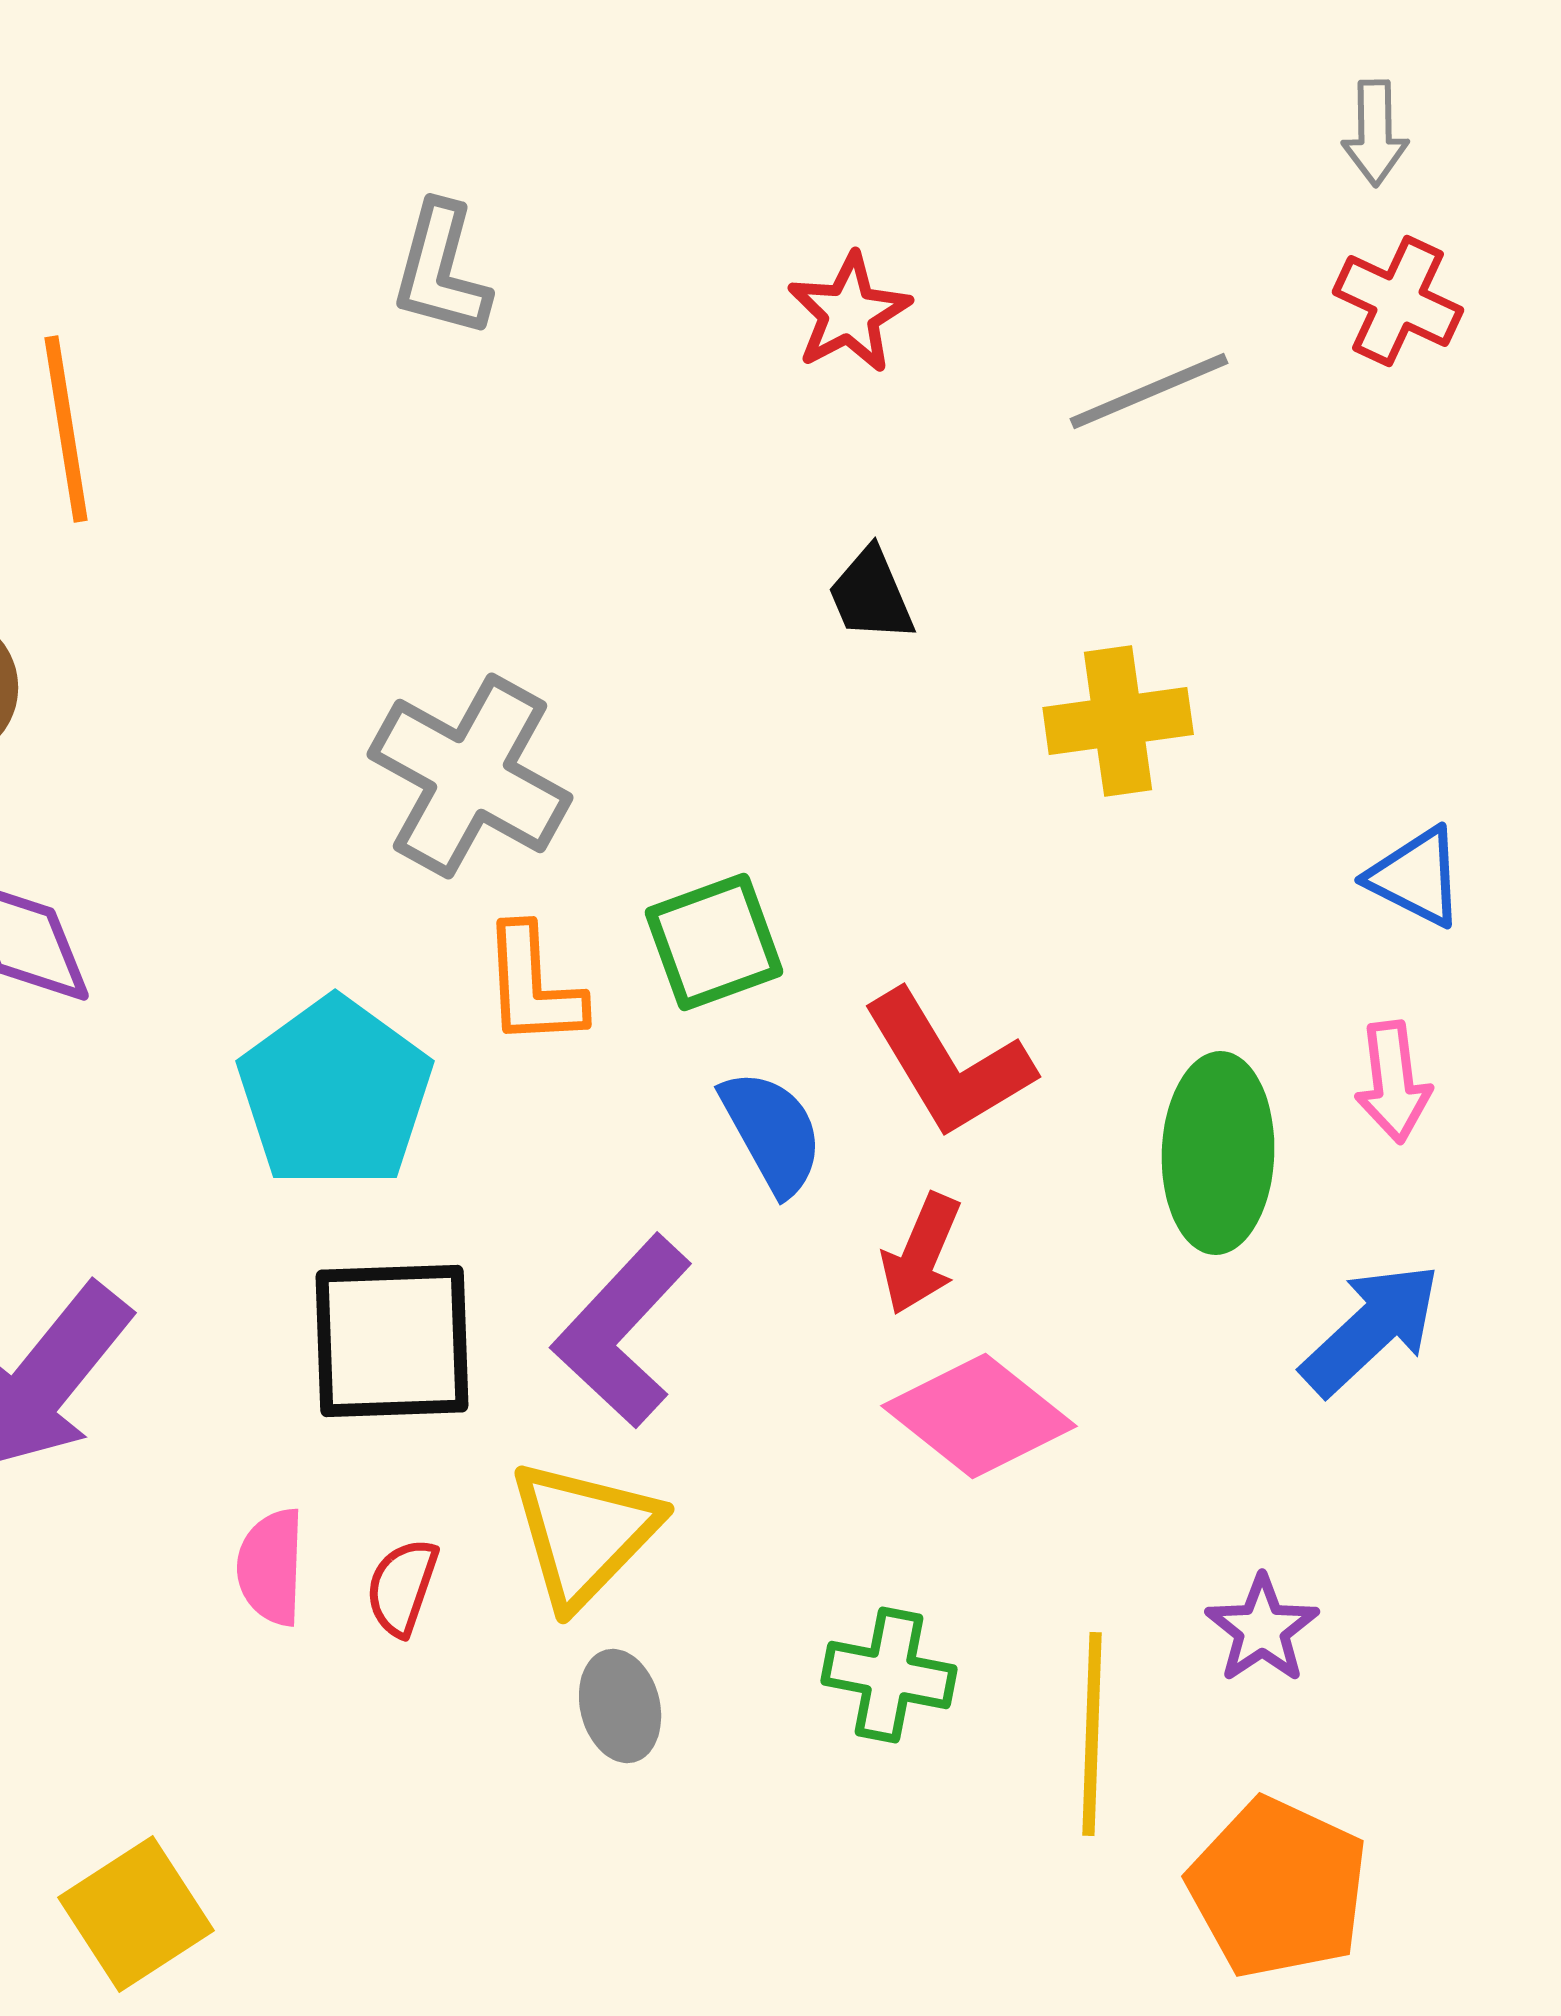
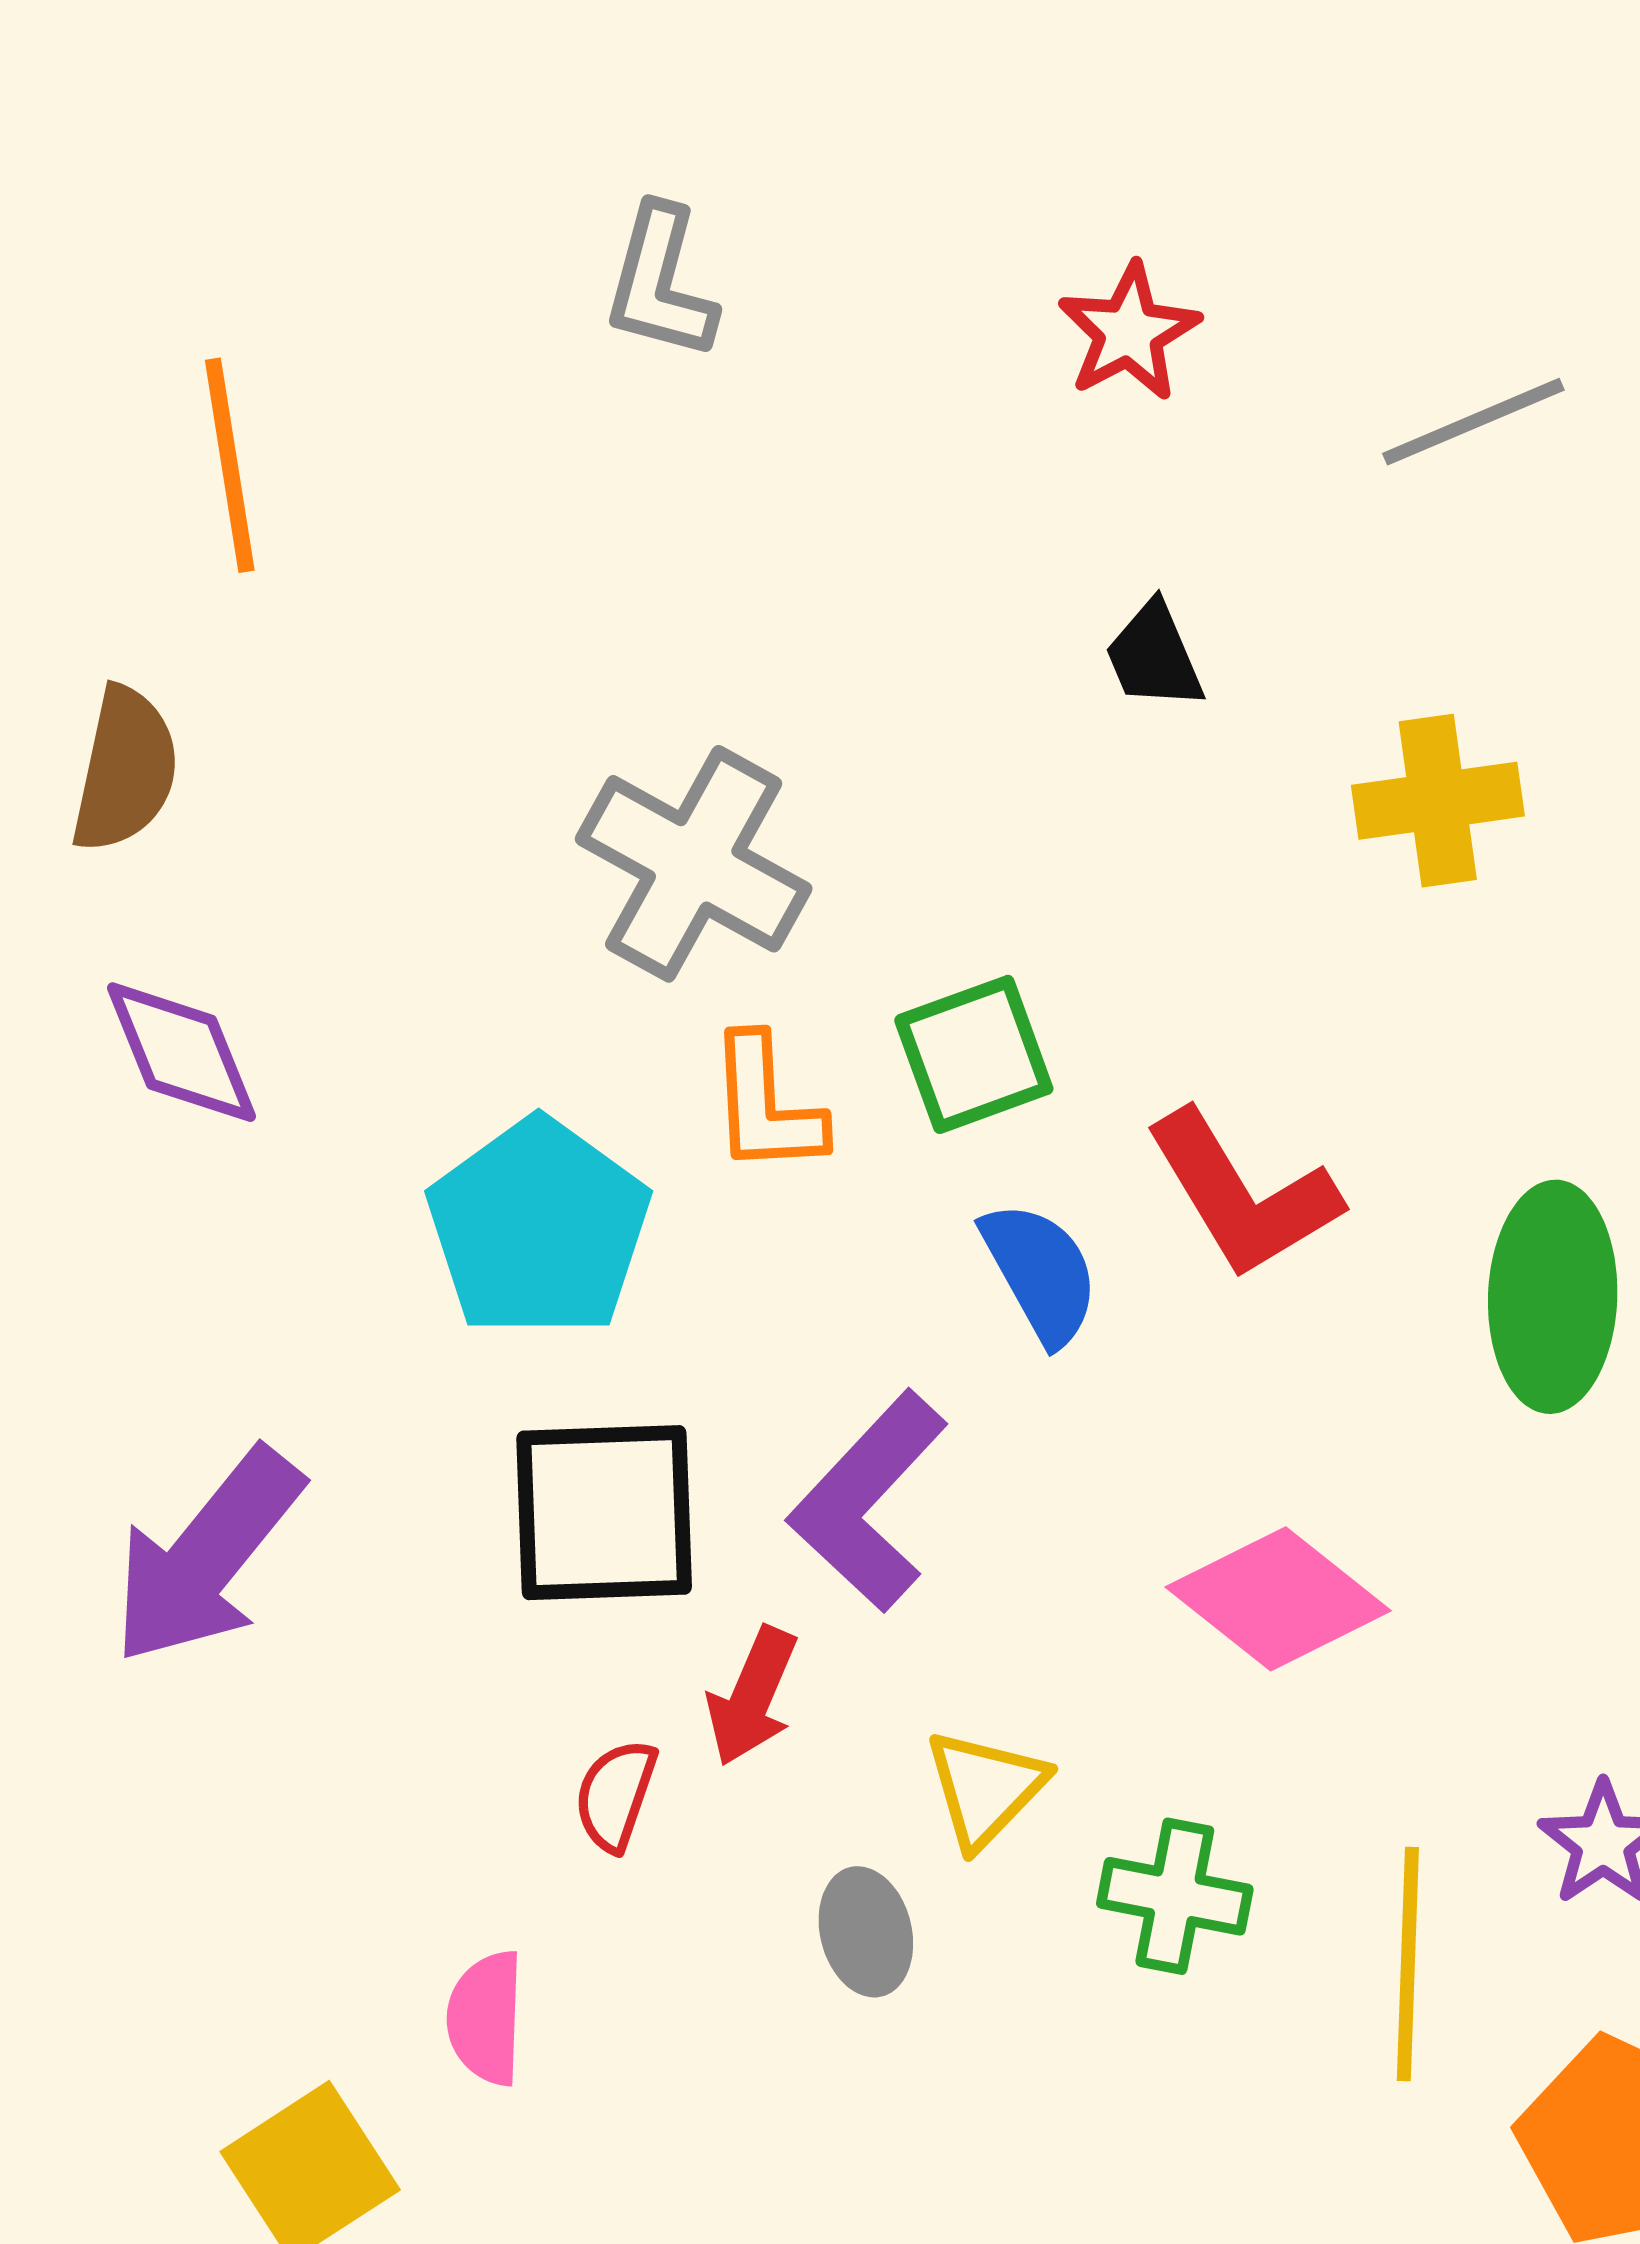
red arrow: (921, 1254) -> (752, 1696), moved
yellow triangle: (584, 1533) -> (985, 1788), moved, size x0.7
pink semicircle: (271, 1567) -> (486, 2018), moved

